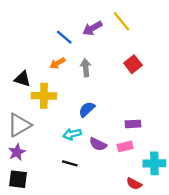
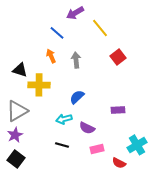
yellow line: (122, 21) -> (100, 28), moved
purple arrow: (92, 28) -> (75, 13), moved
orange arrow: (57, 63) -> (51, 56), turned 96
pink rectangle: (125, 146) -> (97, 149), moved
cyan cross: (154, 163) -> (137, 145), turned -30
black square: (18, 179) -> (16, 159), turned 30

